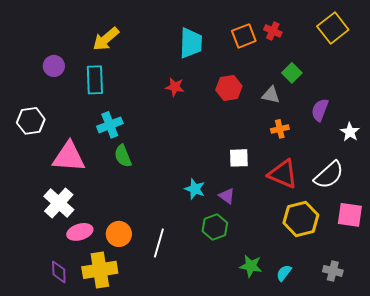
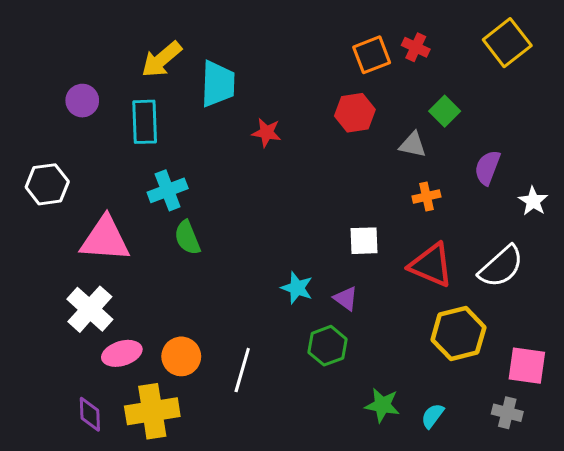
cyan trapezoid: (191, 43) -> (218, 84), moved
red hexagon: (229, 88) -> (355, 113), moved
pink square: (350, 215) -> (527, 366), moved

